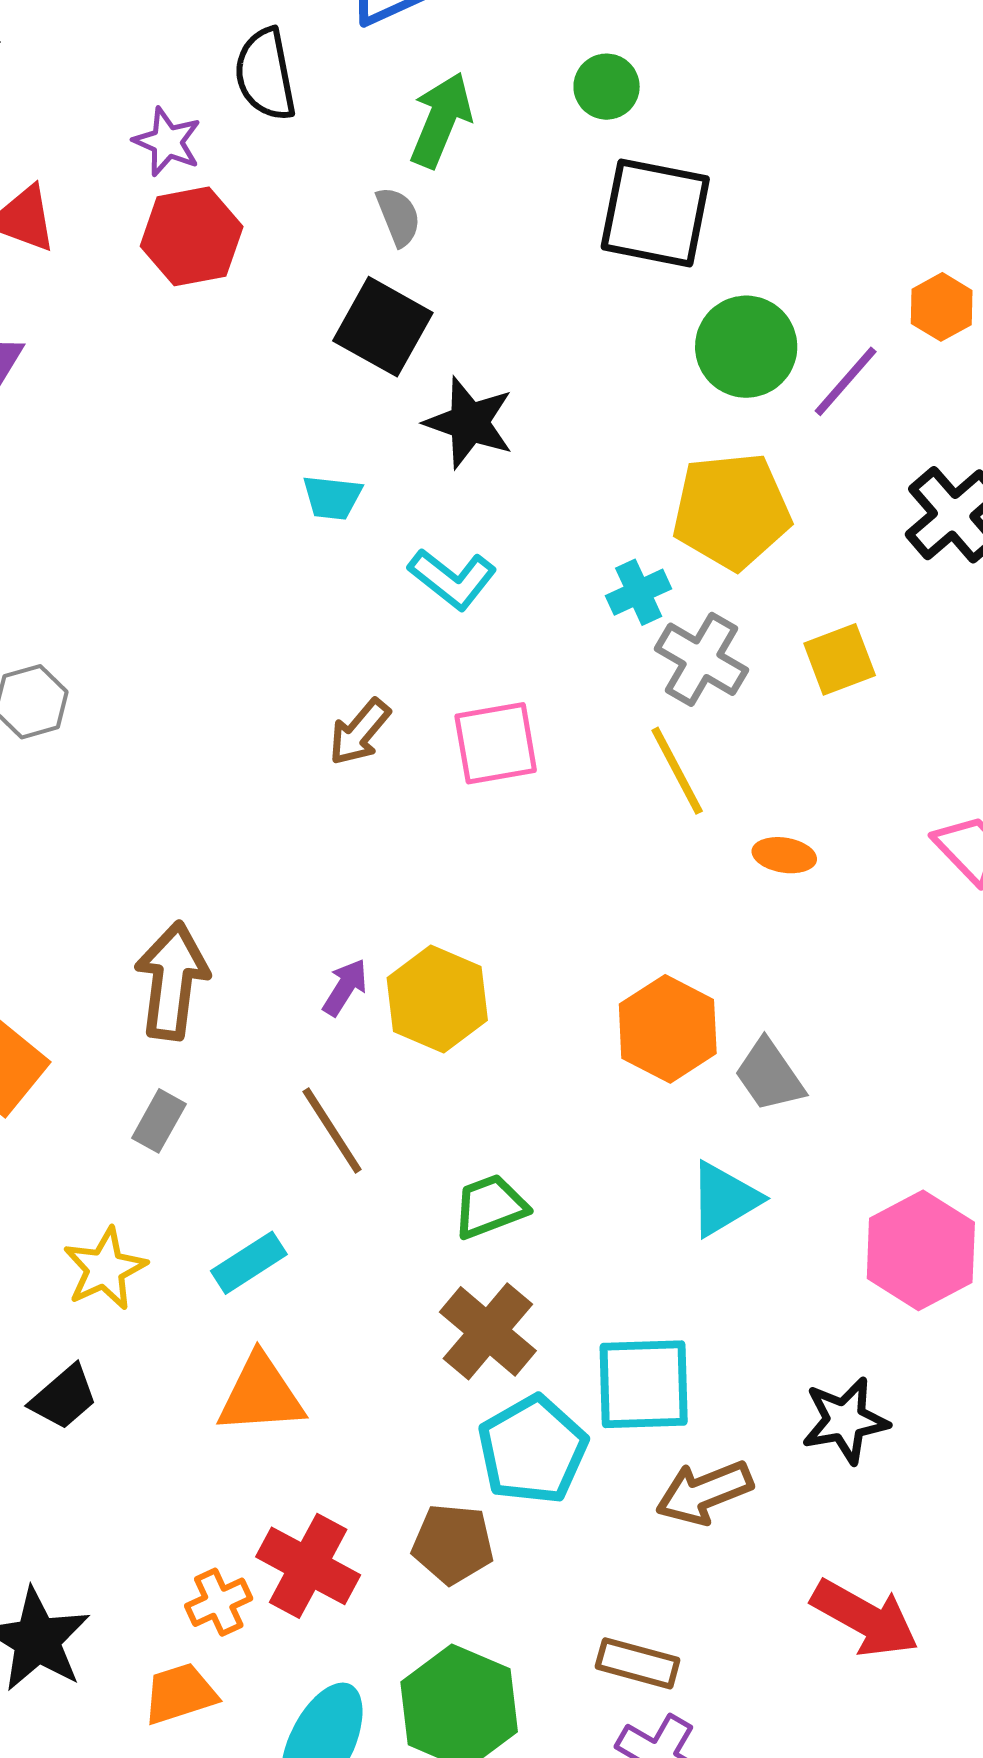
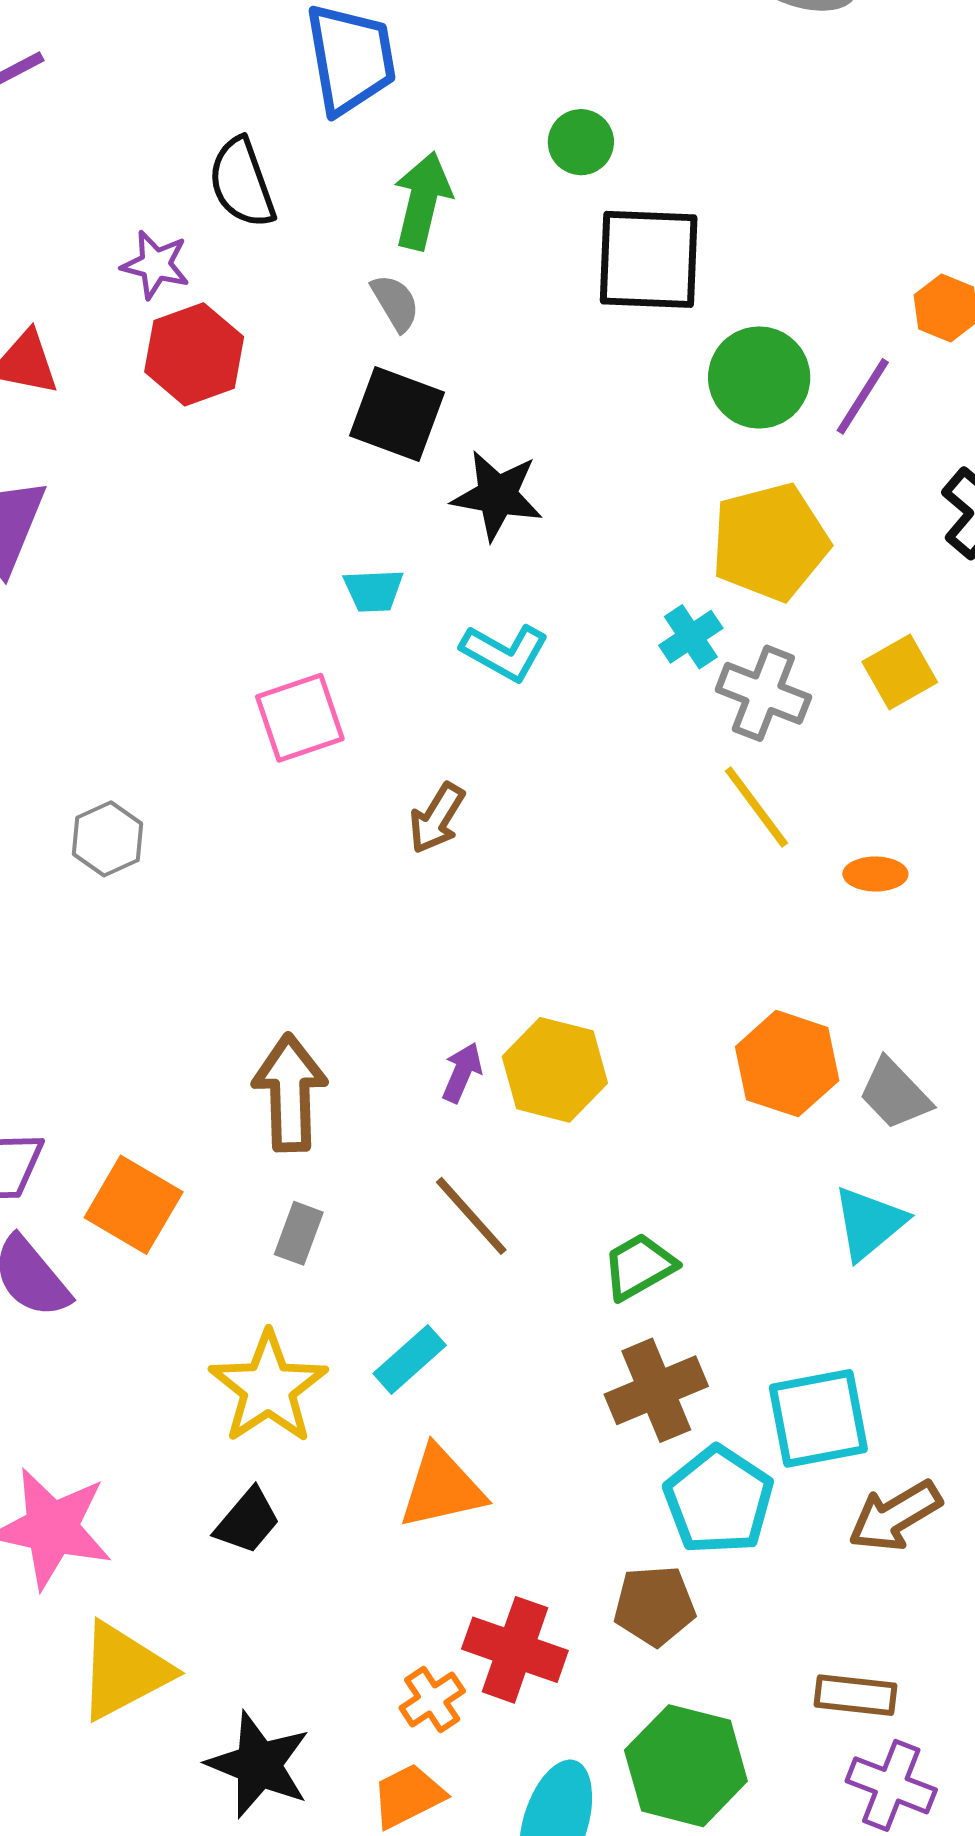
pink square: (496, 743) -> (300, 718), moved
yellow star: (105, 1269) -> (268, 1388), size x1.4
brown cross: (488, 1331) -> (656, 1390), turned 36

